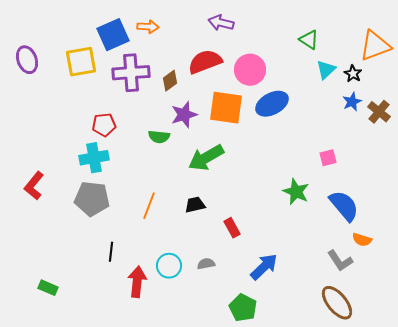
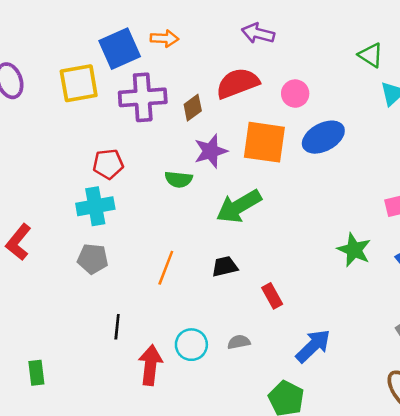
pink circle: (250, 70) -> (295, 94), size x0.7
gray pentagon: (92, 199) -> (93, 259), size x0.7
green rectangle: (48, 288) -> (36, 373), turned 60

